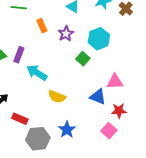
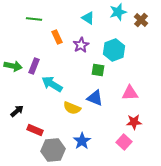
green square: (83, 59) -> (98, 70), turned -32
blue triangle: (98, 97) -> (95, 98), moved

